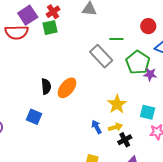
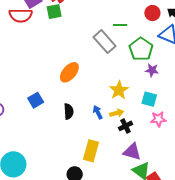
purple star: (150, 74) -> (152, 70), moved
black semicircle: (46, 86) -> (69, 111), moved
blue square: (34, 117) -> (36, 100), turned 35

